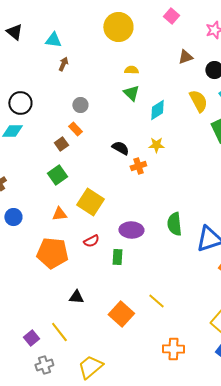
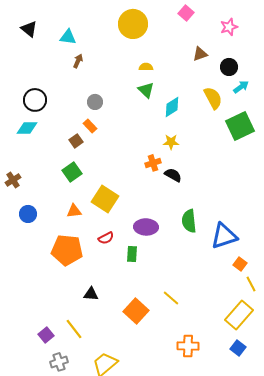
black semicircle: (120, 148) -> (173, 175), moved

